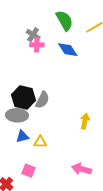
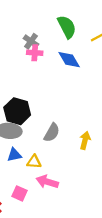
gray semicircle: (42, 100) -> (52, 133), moved
pink arrow: (82, 169) -> (47, 182), moved

